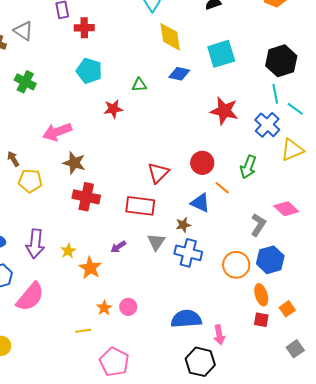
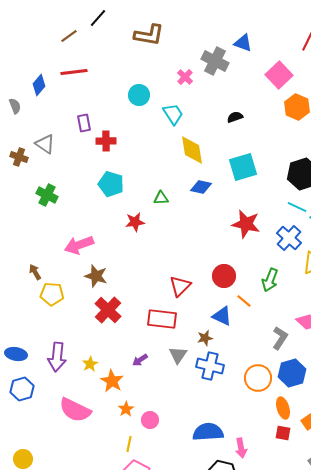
cyan line: (275, 94) -> (297, 207), turned -54
red cross: (86, 197) -> (108, 310), turned 32
pink semicircle: (30, 297) -> (75, 410), moved, turned 76
orange star: (104, 308) -> (126, 409), moved
yellow line: (83, 331) -> (129, 444), moved, turned -70

